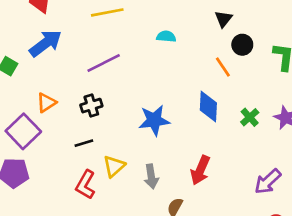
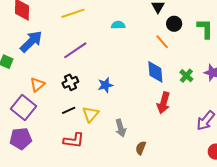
blue star: (154, 120) -> (105, 85), moved, size x0.7
yellow triangle: (114, 166) -> (91, 114), moved
red arrow: (200, 170) -> (164, 103), moved
red L-shape: (85, 185) -> (74, 140), turned -105

